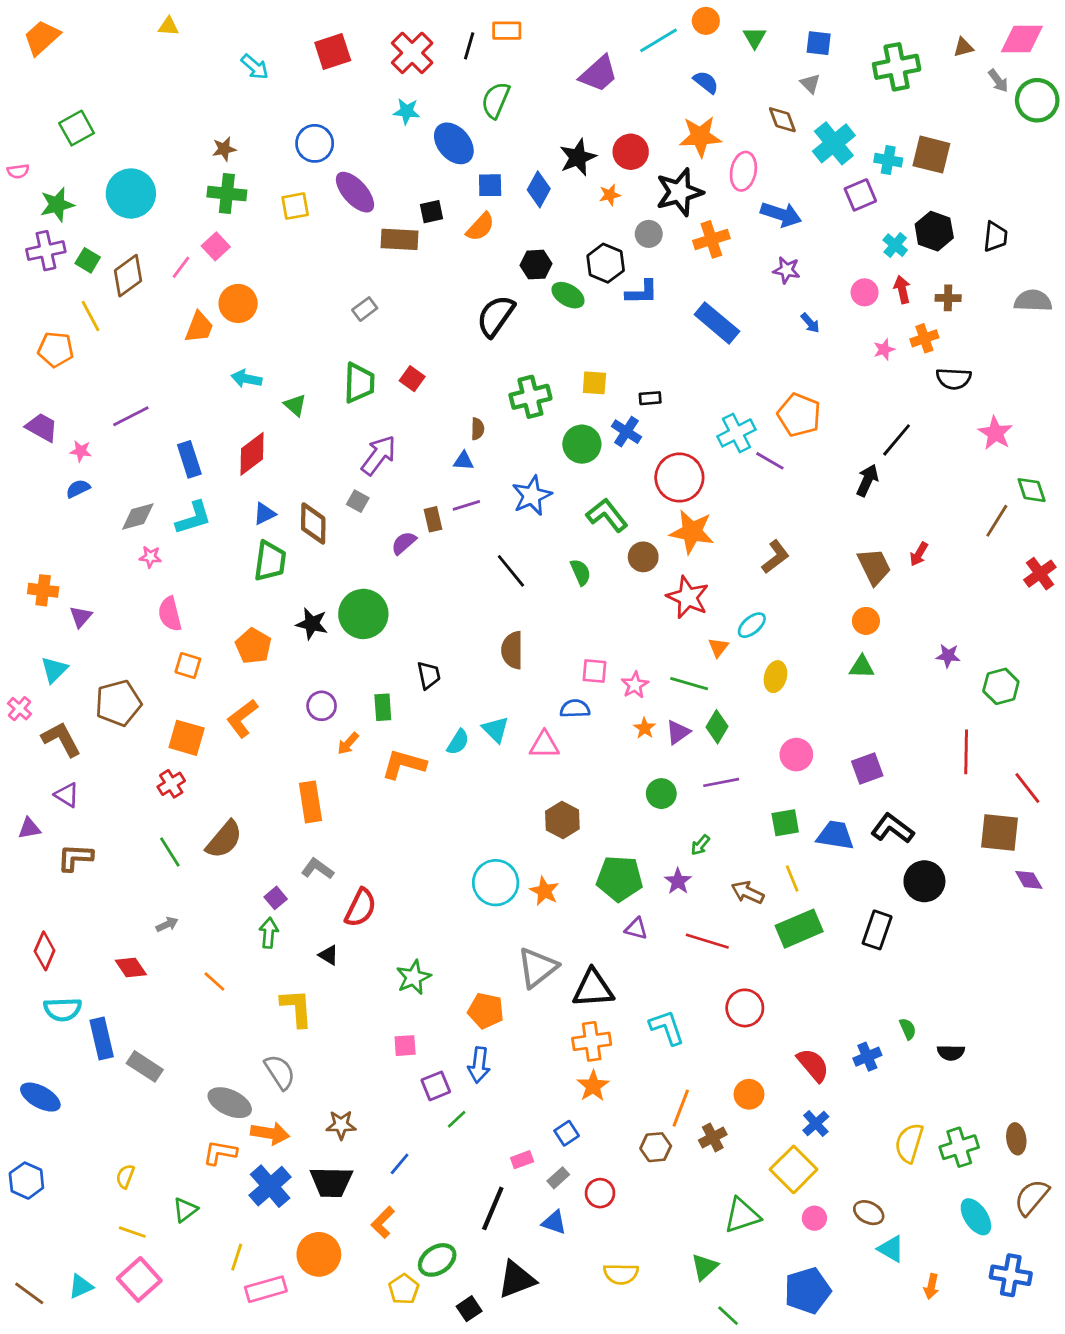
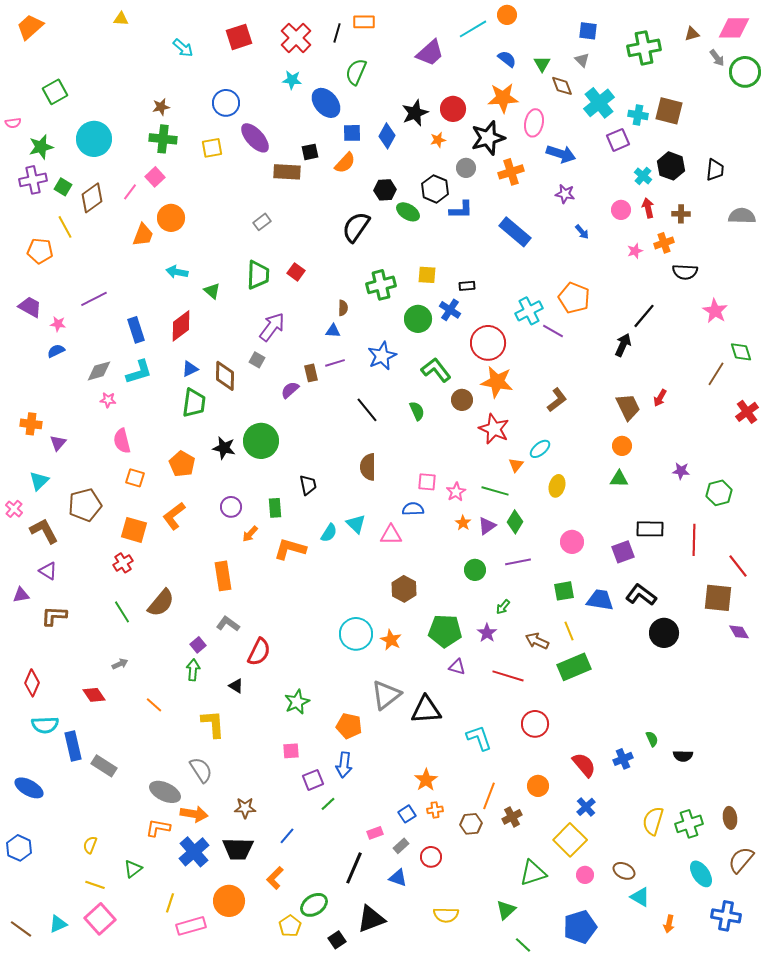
green triangle: (755, 38) -> (542, 64), moved
black rectangle: (877, 930) -> (650, 529), moved, turned 72
orange cross: (592, 1041) -> (435, 810), moved, size x0.6

